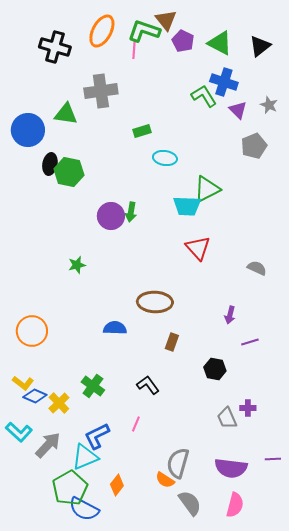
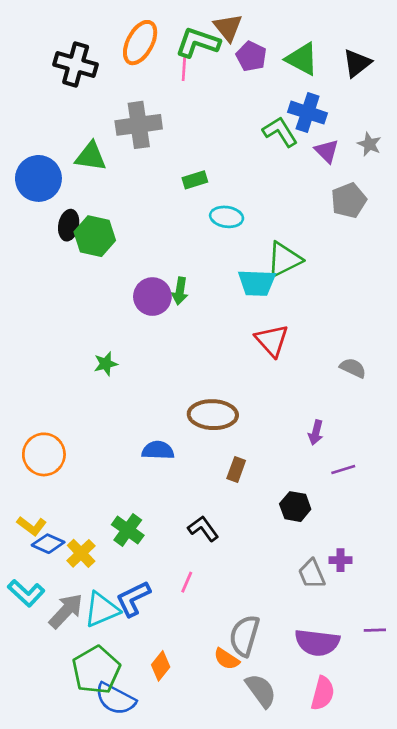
cyan triangle: (85, 457) -> (102, 610), moved

